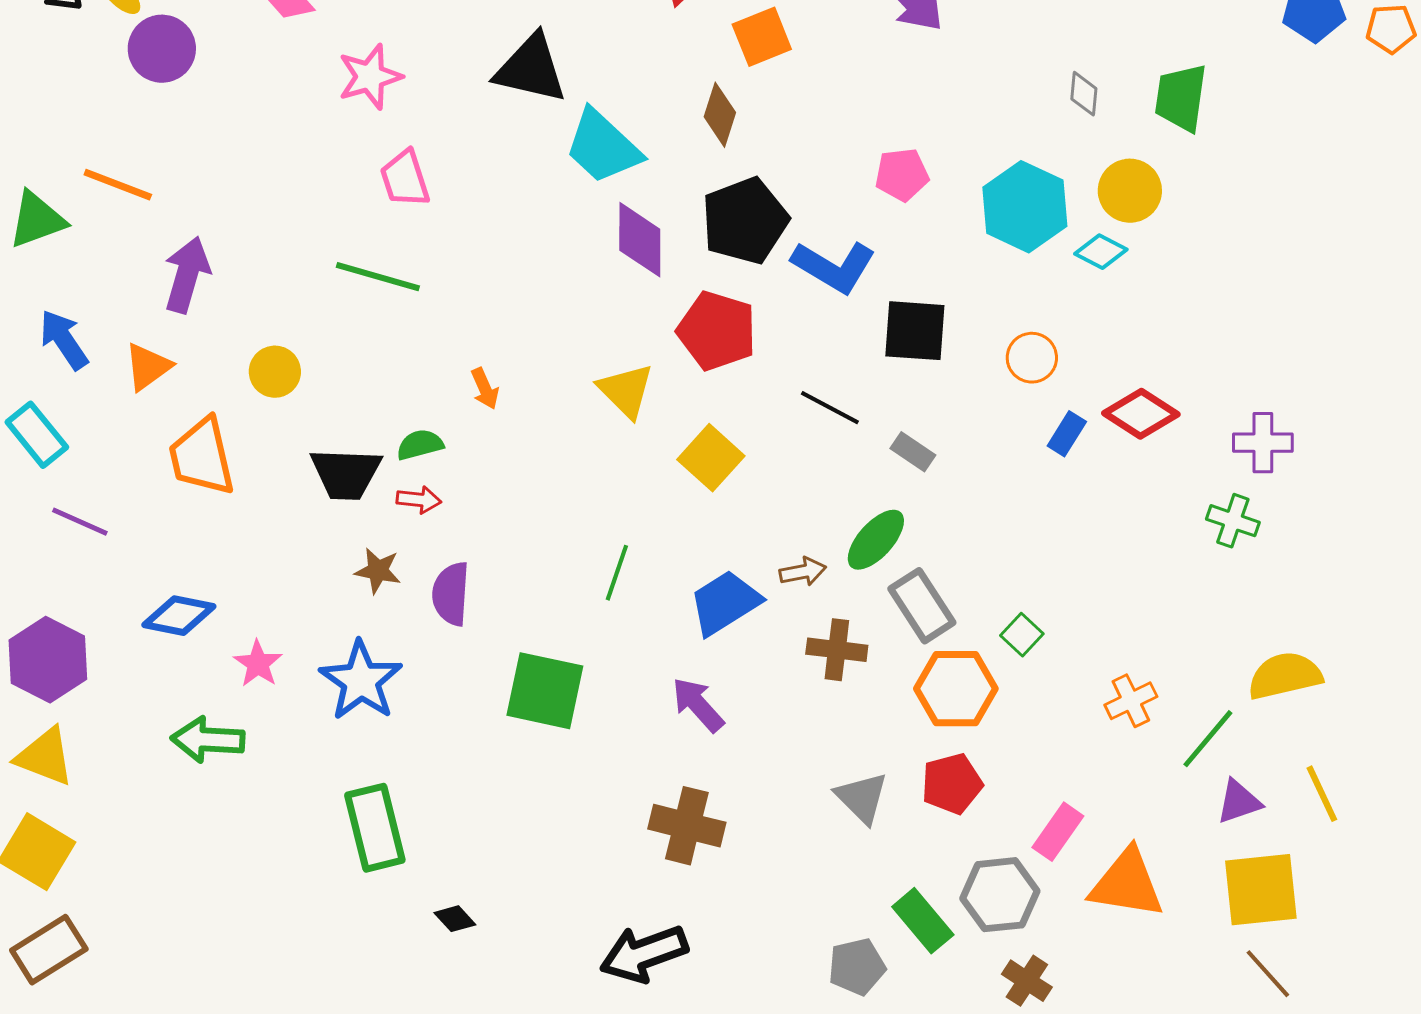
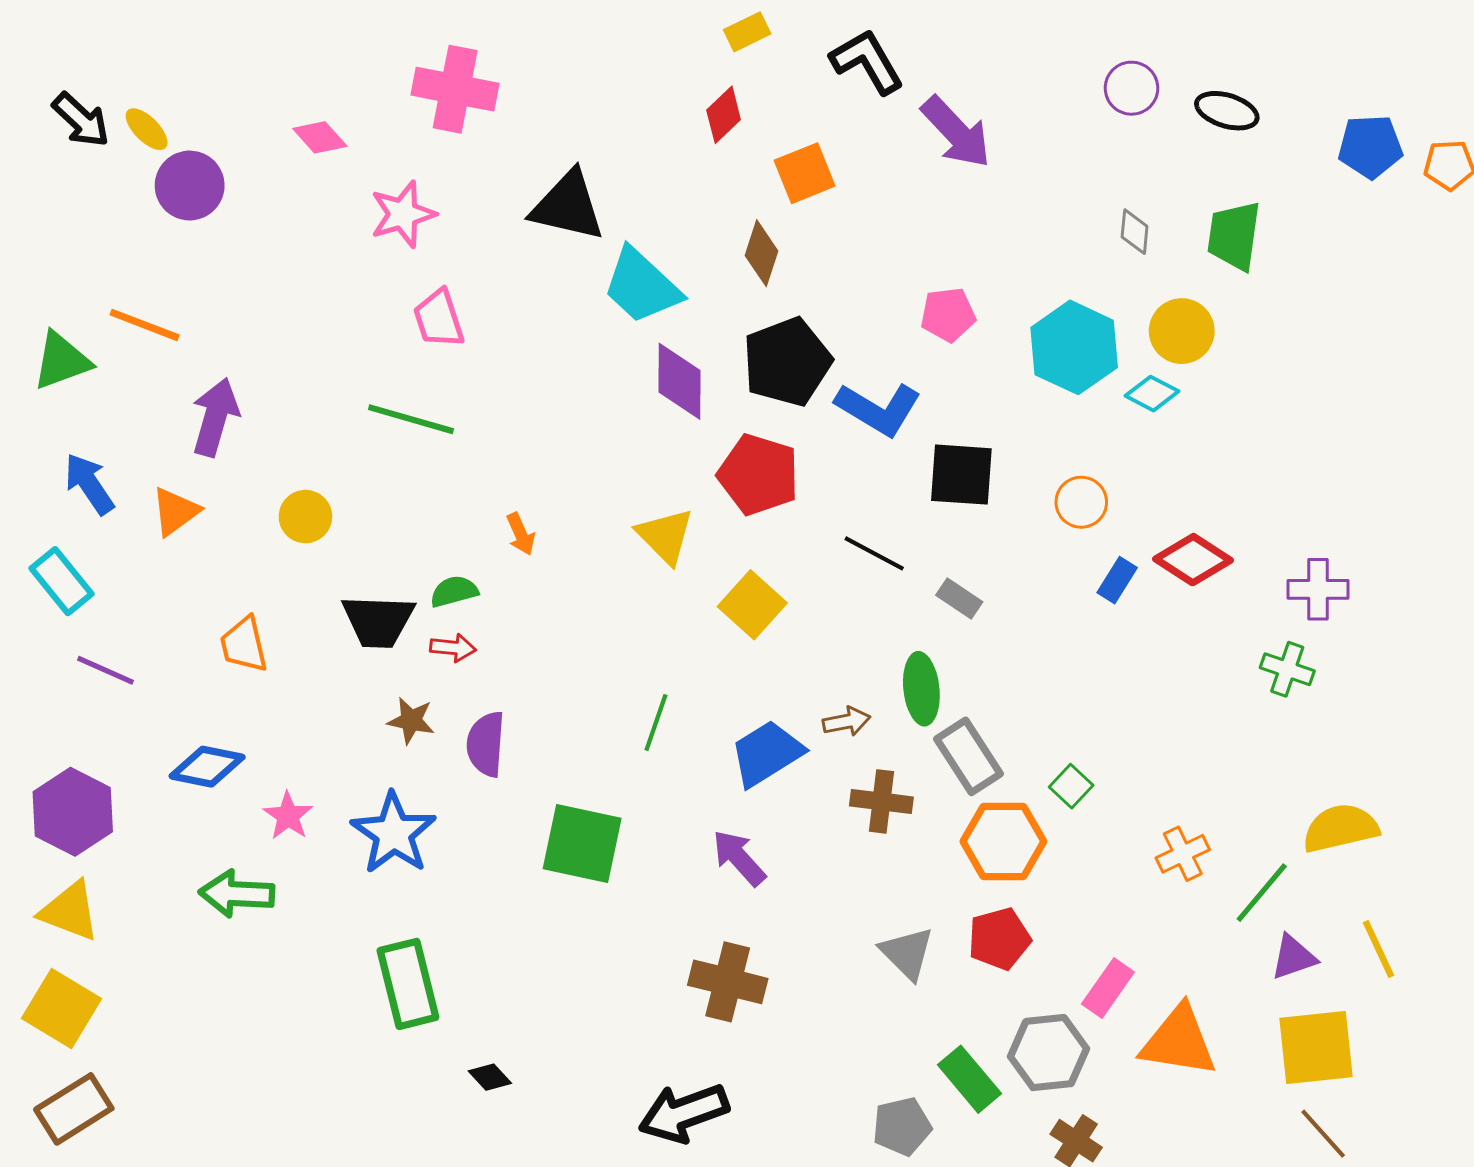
orange trapezoid: (202, 457) -> (244, 645), moved, size x0.7
green ellipse: (876, 540) -> (921, 689), turned -48

